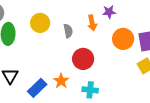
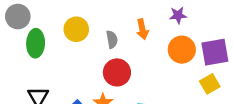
purple star: (109, 12) -> (178, 15), moved
red circle: (83, 59) -> (117, 72), moved

